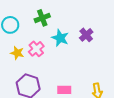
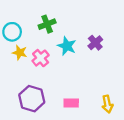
yellow star: (17, 53) -> (20, 53), moved

